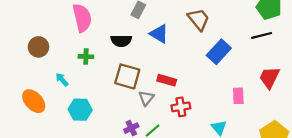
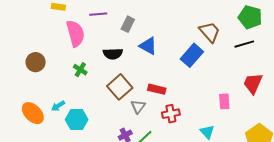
brown trapezoid: (199, 19) -> (210, 32), moved
blue rectangle: (219, 52) -> (192, 55), moved
green cross: (86, 57) -> (80, 70), turned 32
brown square: (127, 76) -> (120, 87), turned 35
cyan arrow: (62, 80) -> (58, 106), moved, turned -80

